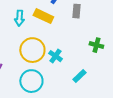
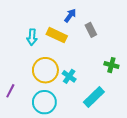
gray rectangle: (76, 11) -> (91, 30), turned -32
cyan rectangle: (79, 76) -> (94, 97), size x1.5

